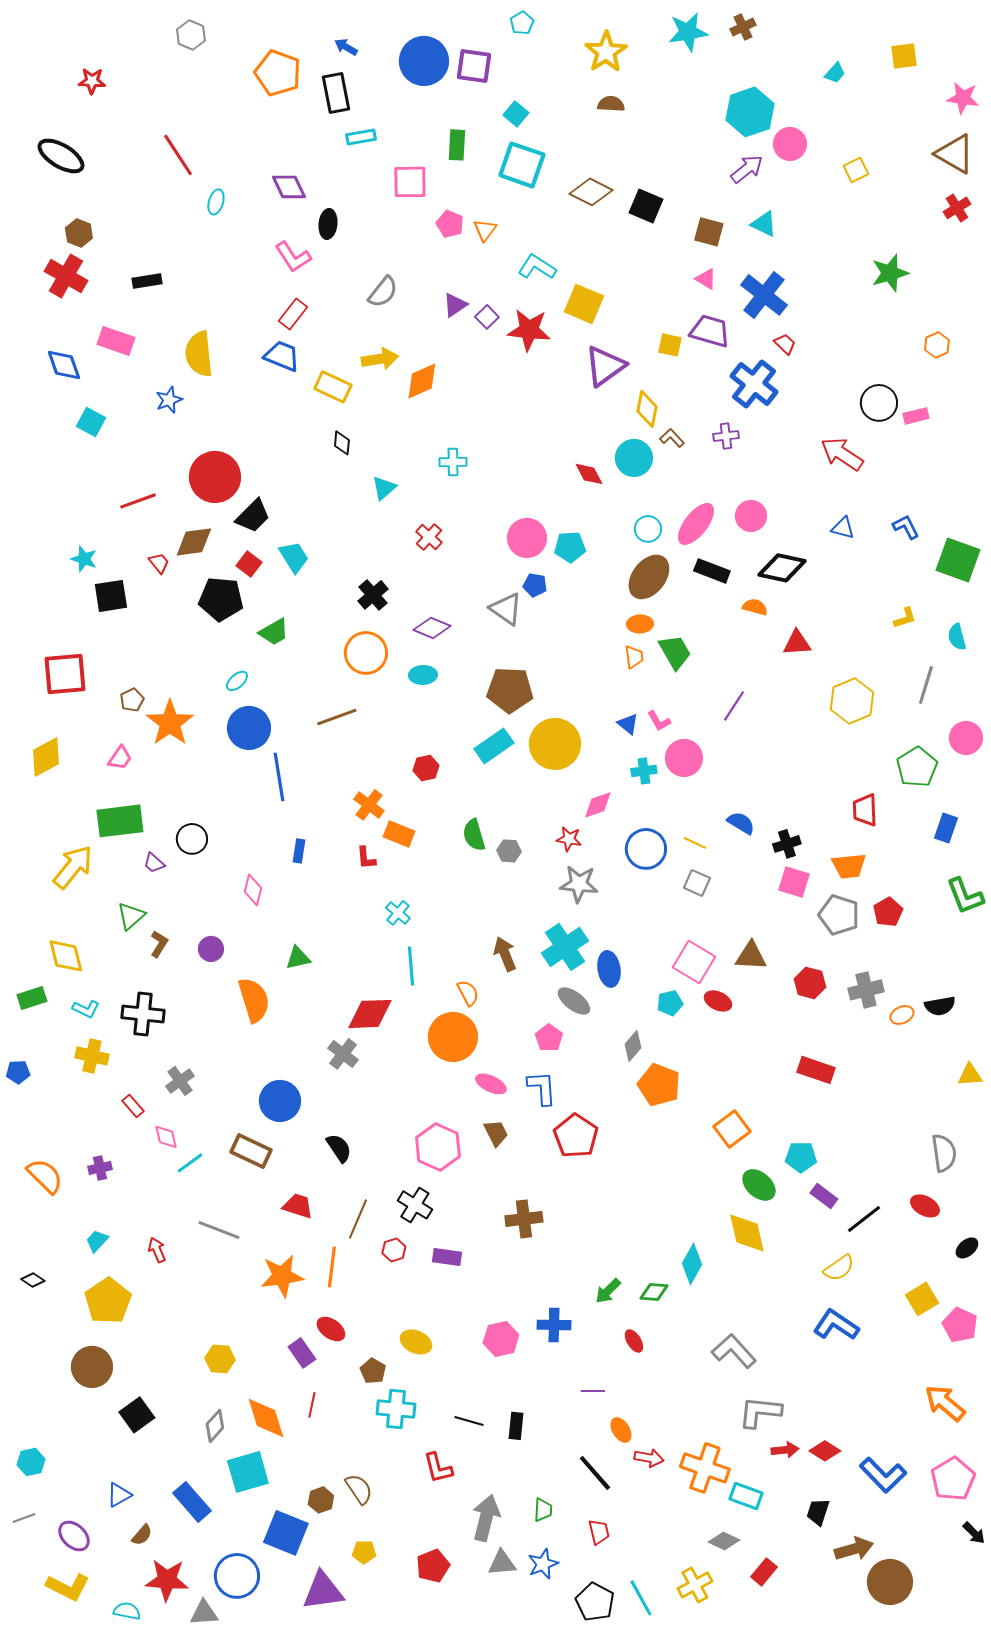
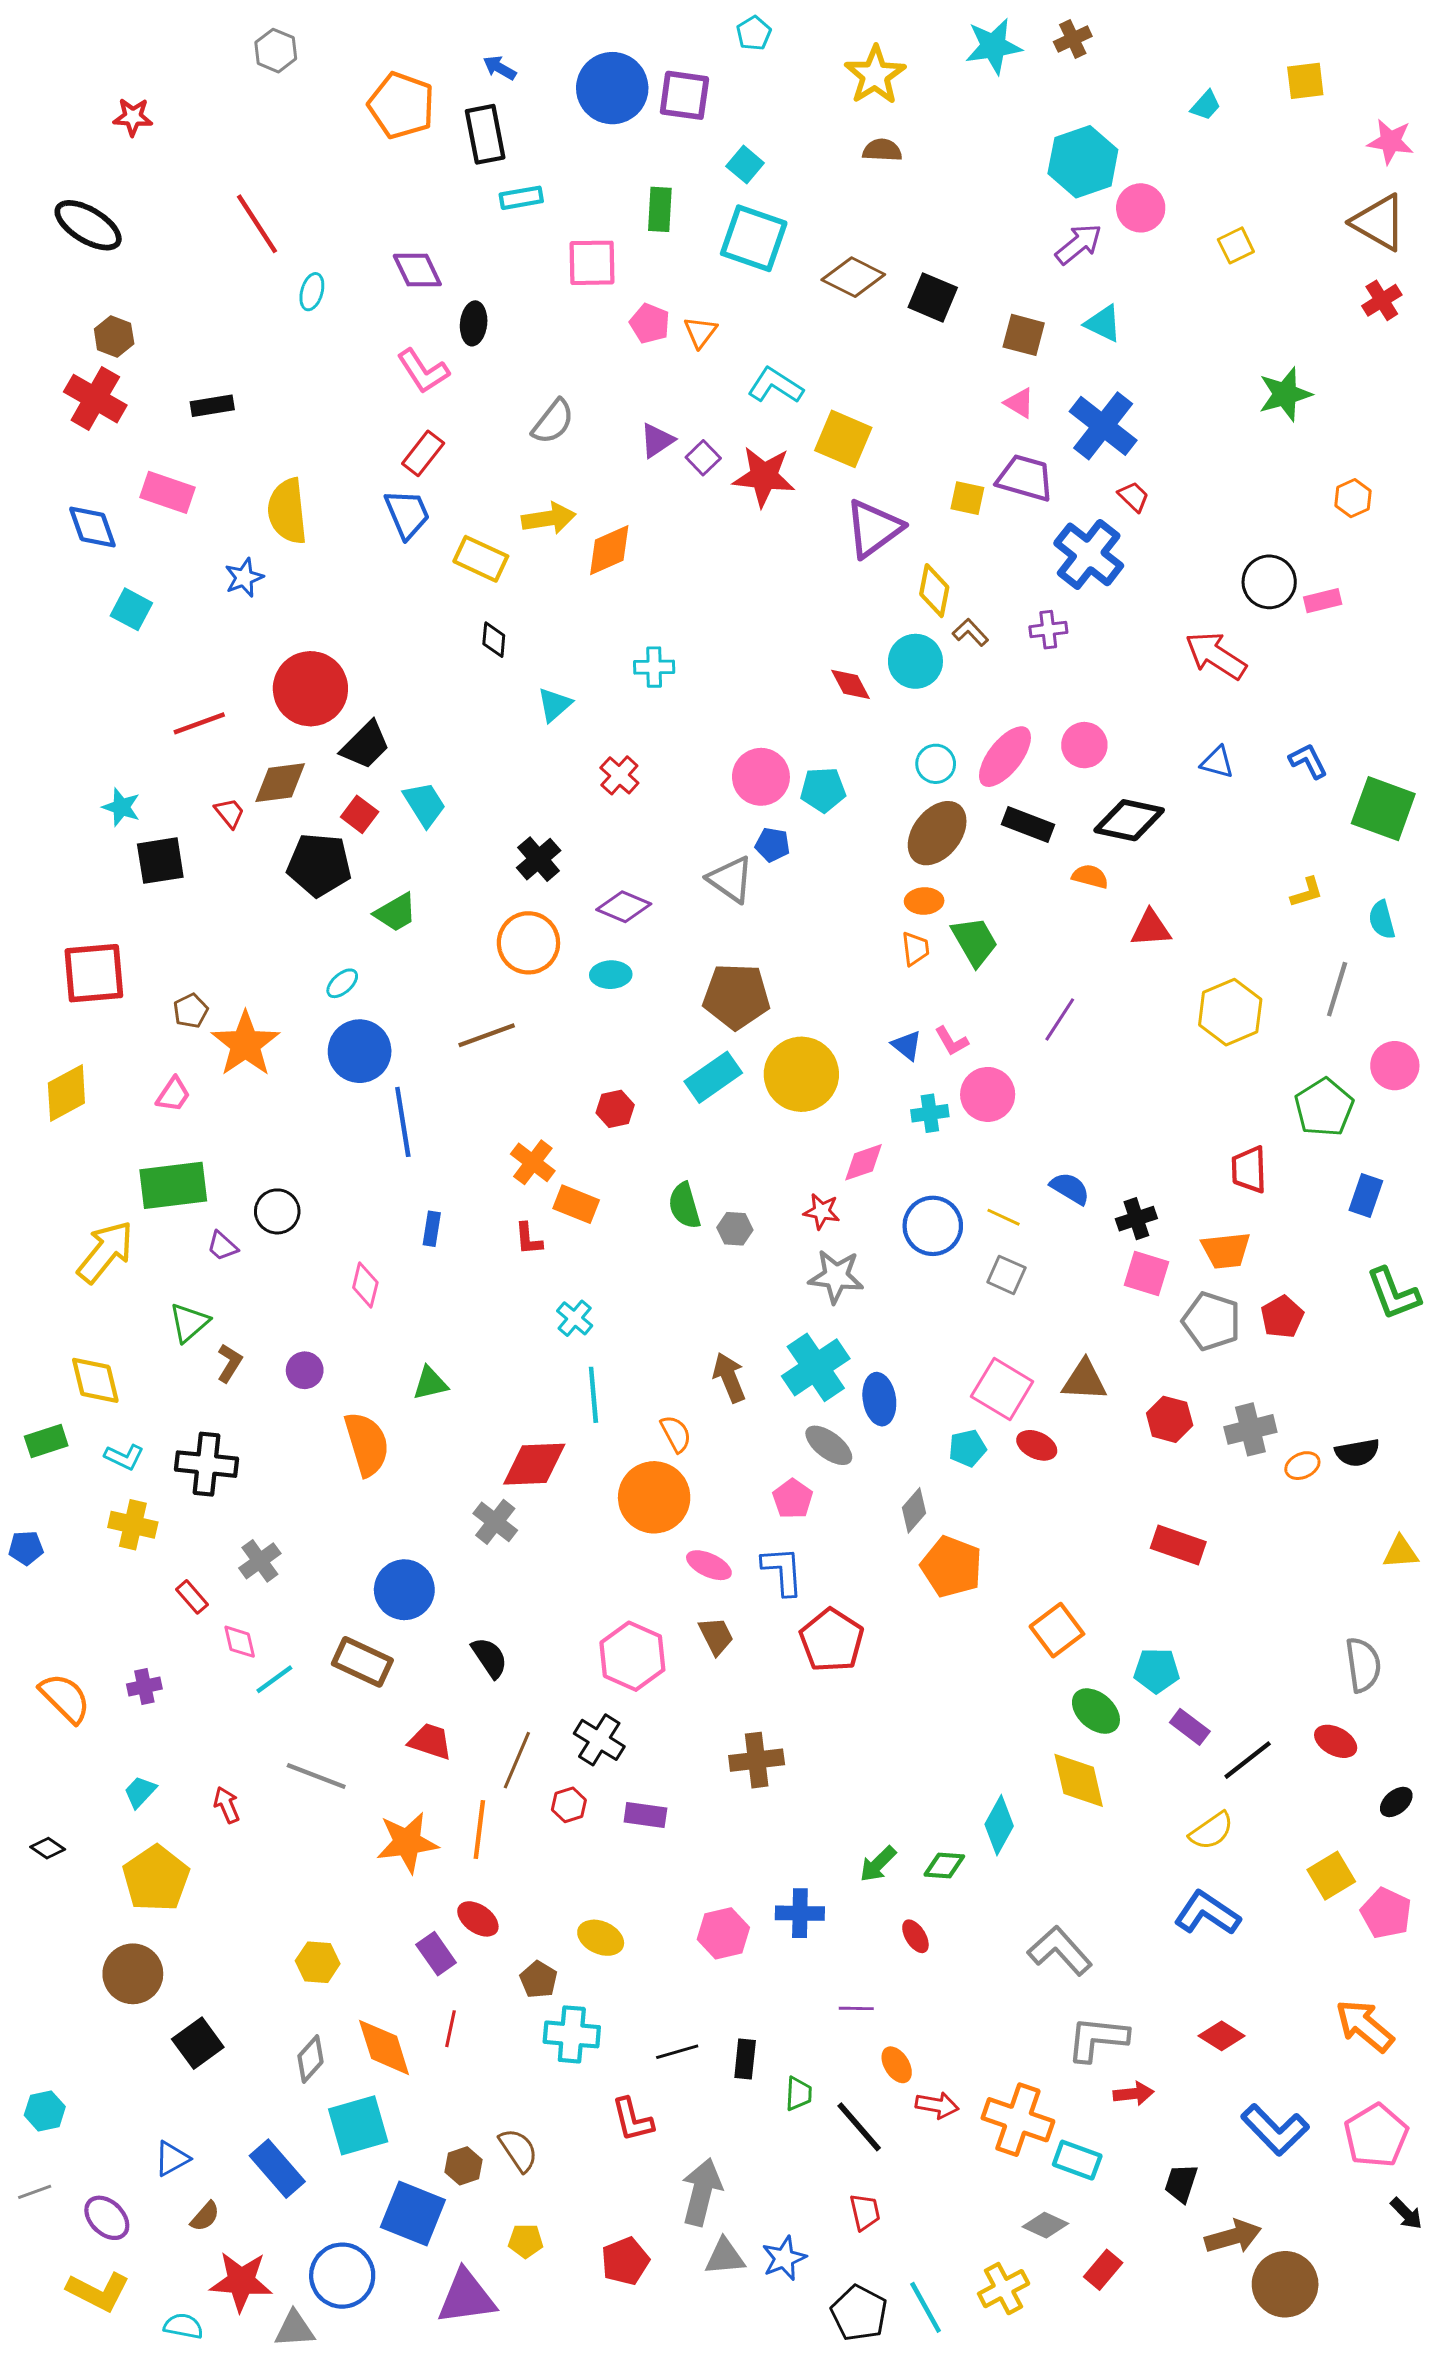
blue trapezoid: (282, 356) -> (407, 514), turned 45
black line: (469, 1421) -> (677, 2052), turned -32
red diamond: (825, 1451) -> (1222, 2036), moved
green trapezoid: (543, 1510) -> (798, 2094), moved

